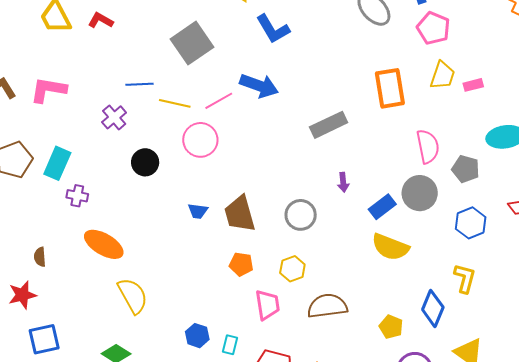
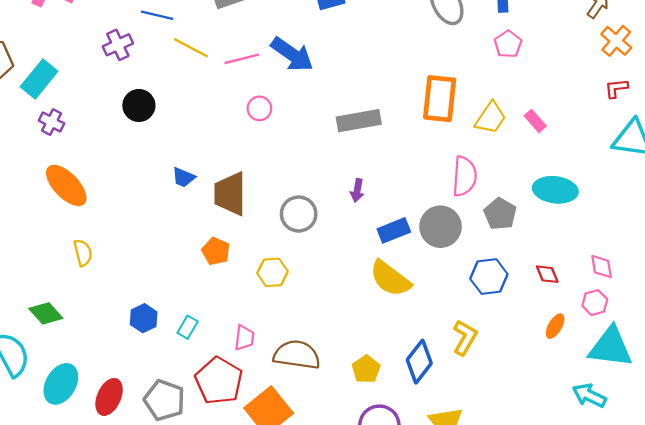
pink pentagon: (433, 28) -> (508, 44), size x0.7
yellow trapezoid: (443, 75) -> (491, 118), moved
pink rectangle: (473, 85) -> (535, 121), turned 48
pink circle: (200, 140) -> (259, 108), moved, size x0.6
yellow semicircle: (133, 296) -> (83, 253), size x0.6
pink trapezoid: (267, 305) -> (244, 338), moved, size x0.7
brown semicircle: (327, 306) -> (297, 355), moved
cyan rectangle: (230, 345) -> (188, 327), moved

